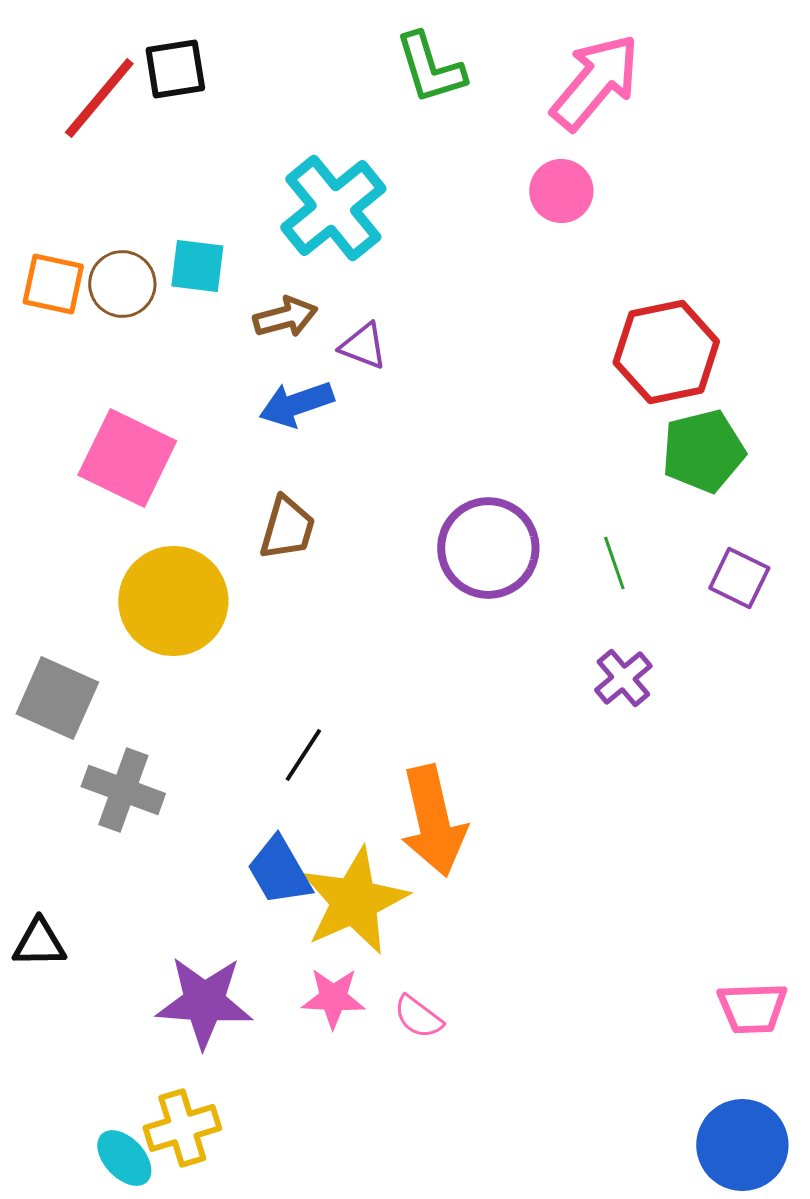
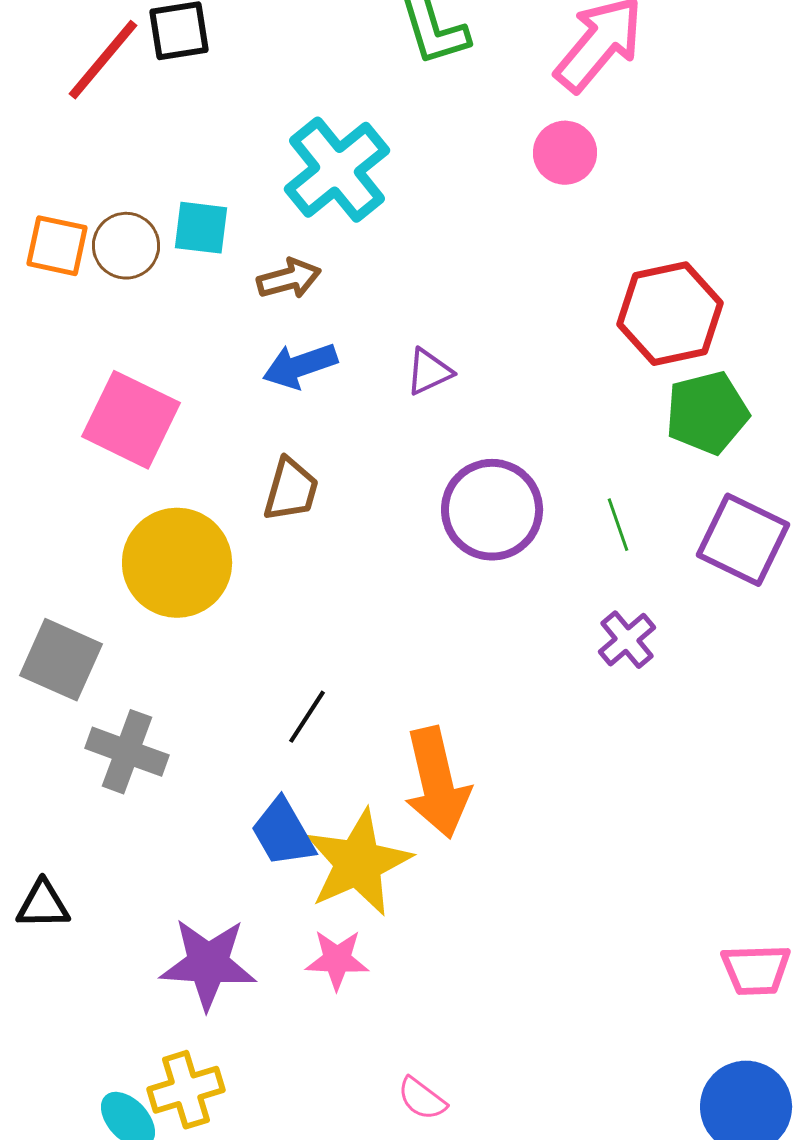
purple triangle: (363, 346) -> (429, 372), moved, turned -46
purple square: (739, 578) -> (743, 540), size x1.5
pink semicircle: (418, 1017) -> (422, 1099), moved

